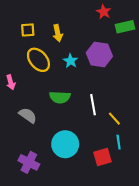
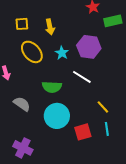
white line: (93, 105) -> (82, 77), moved, turned -48
cyan circle: (65, 144) -> (57, 116), moved
red square: (103, 157) -> (83, 132), moved

